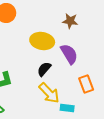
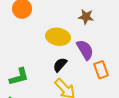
orange rectangle: (86, 84) -> (101, 70), moved

